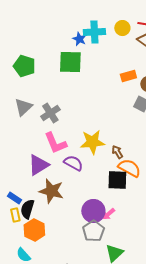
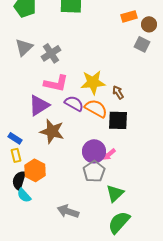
pink L-shape: (55, 143) -> (56, 83), turned -55
orange semicircle: (129, 168) -> (96, 108), moved
black semicircle: (27, 209) -> (19, 180), moved

